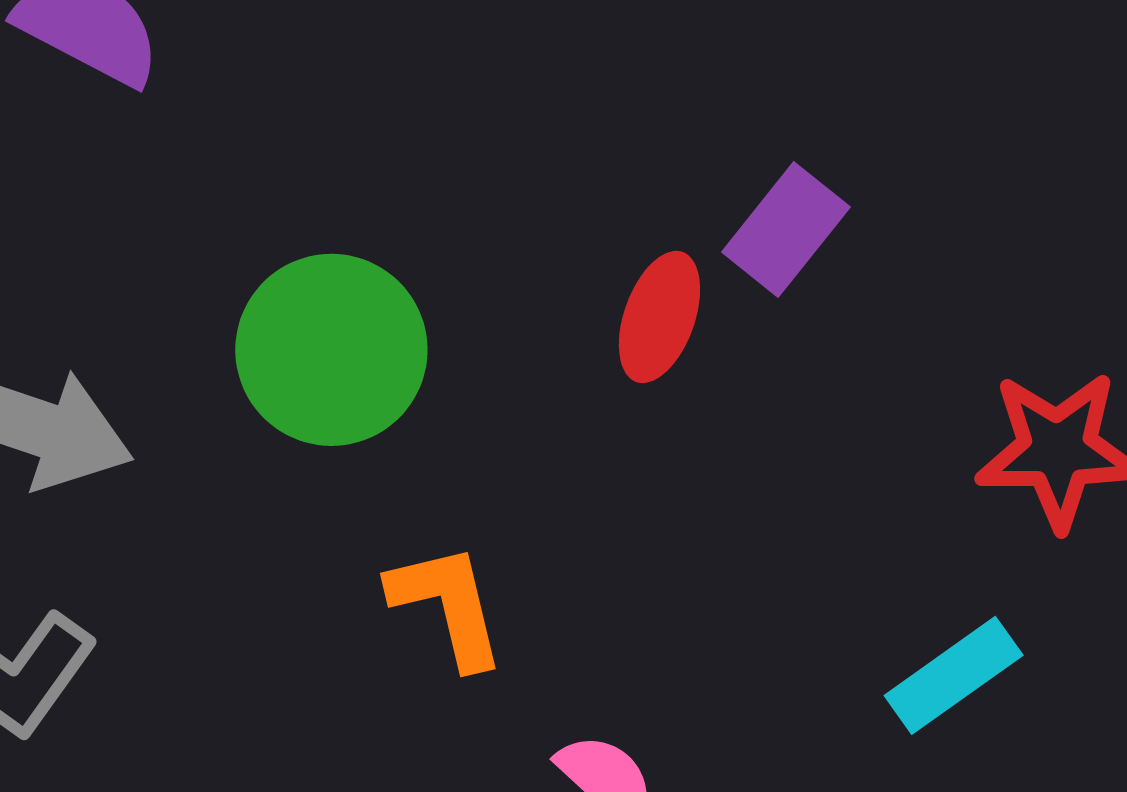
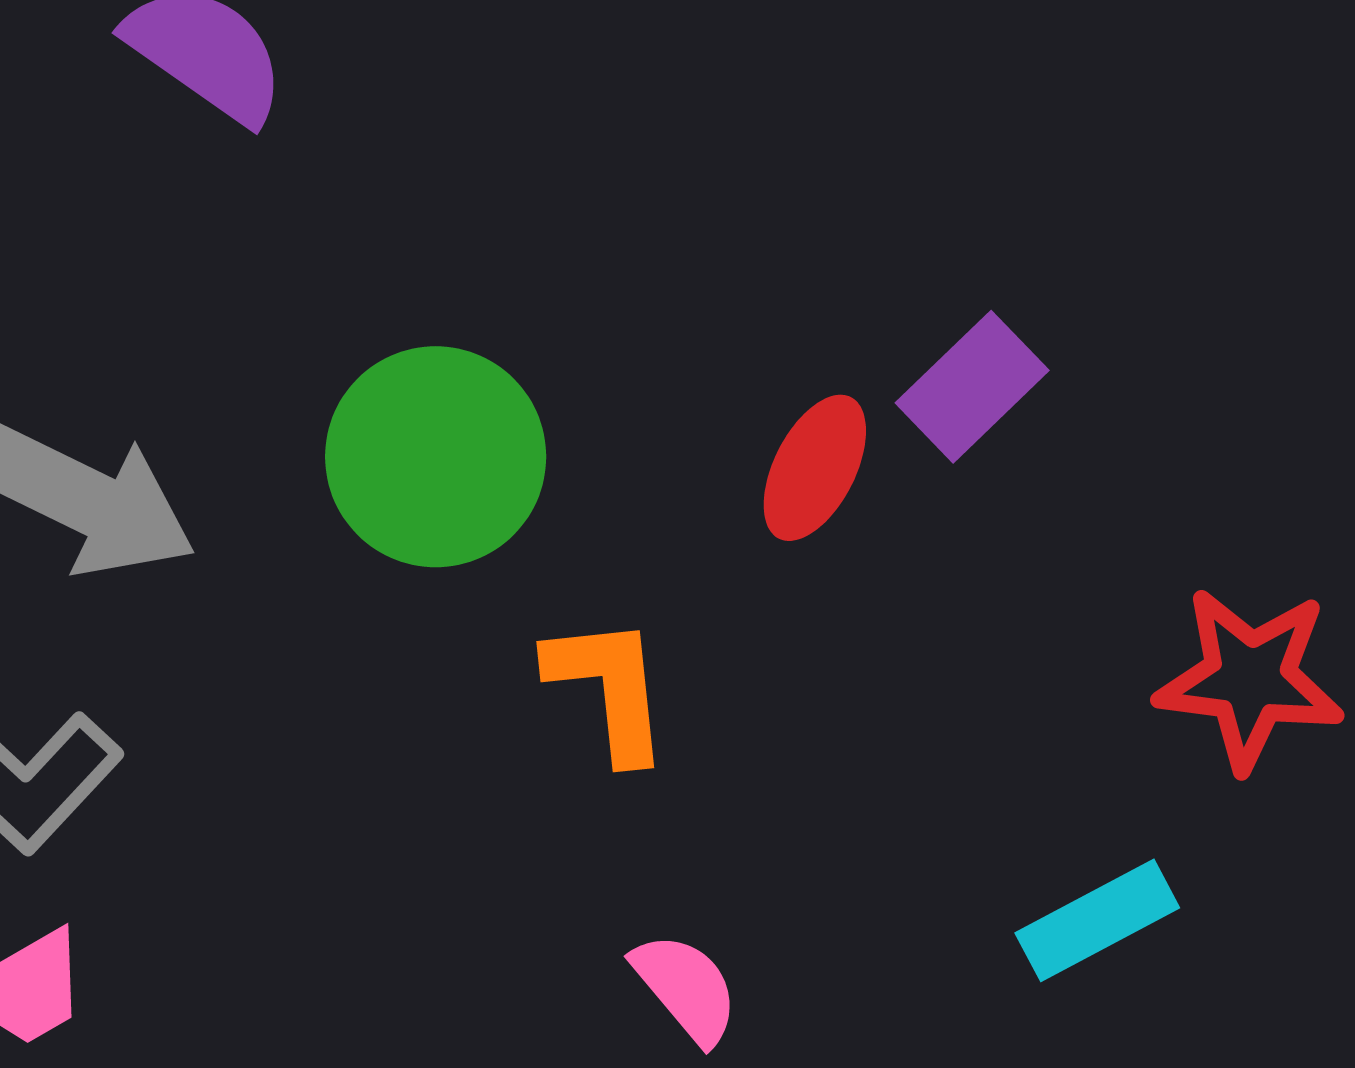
orange L-shape: (447, 605) -> (609, 688), moved

